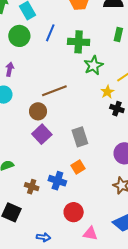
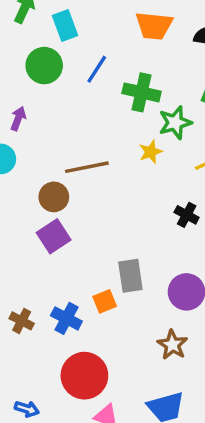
green star: (93, 65) -> (175, 123), moved
yellow star: (107, 92) -> (151, 152), moved
gray rectangle: (80, 137) -> (130, 276), moved
red circle: (74, 212) -> (84, 376), size x1.4

